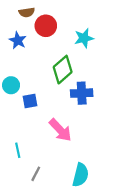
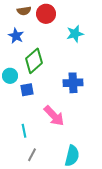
red circle: (46, 26) -> (46, 14), moved
green diamond: (63, 70) -> (34, 61), moved
cyan line: (18, 150) -> (24, 131), moved

